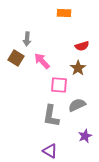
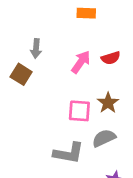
pink arrow: (42, 61) -> (81, 62), moved, turned 78
brown star: (78, 68) -> (108, 103), moved
gray L-shape: (51, 116) -> (69, 153), turned -90

